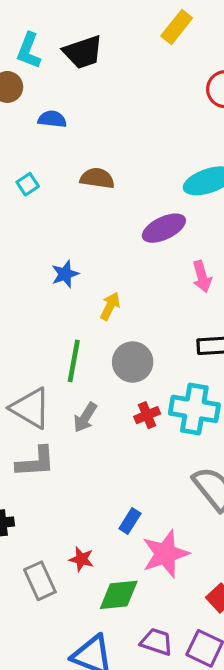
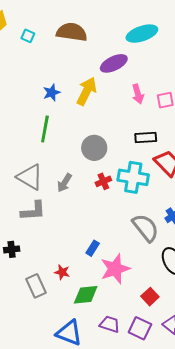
brown semicircle: (97, 178) -> (72, 32), size x1.4
cyan square: (28, 184) -> (28, 36), turned -32
yellow arrow: (110, 306) -> (87, 91), moved, size x1.6
green line: (74, 361) -> (45, 129), moved

